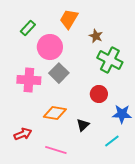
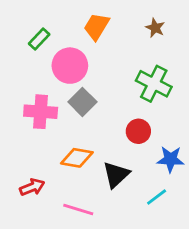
brown star: (96, 36) -> (155, 28), moved
black triangle: (83, 125) -> (116, 175), size x1.5

